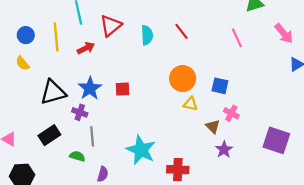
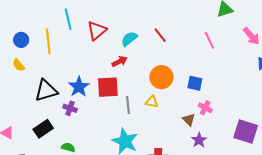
cyan semicircle: (147, 35) -> (129, 39), turned -126
red arrow: (86, 48) -> (119, 61), moved
red square: (122, 89) -> (108, 87), size x1.6
yellow triangle: (190, 104) -> (152, 102), moved
gray line: (92, 136) -> (128, 105), moved

